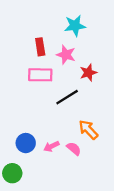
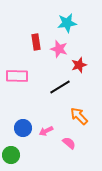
pink rectangle: (40, 75) -> (17, 76), moved
pink semicircle: (74, 149) -> (69, 143), moved

